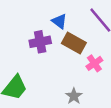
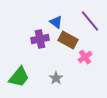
gray star: (74, 96) -> (56, 78), moved

